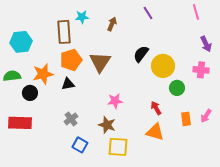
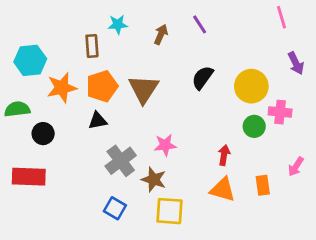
purple line: (148, 13) -> (200, 24), moved
brown rectangle: (64, 32) -> (92, 46), size x0.7
yellow circle: (163, 66) -> (251, 86), moved
pink cross: (201, 70) -> (280, 112), moved
orange star: (43, 74) -> (62, 88), moved
red arrow: (156, 108) -> (224, 155), turned 40
gray cross: (71, 119) -> (121, 161), moved, size x1.5
orange rectangle: (186, 119) -> (263, 185), moved

